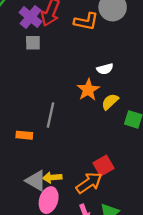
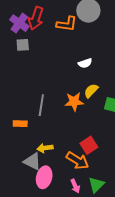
orange star: (88, 90) -> (74, 102), moved, turned 30
yellow arrow: (52, 177) -> (45, 148), moved
orange arrow: (89, 183) -> (78, 161), turned 70

